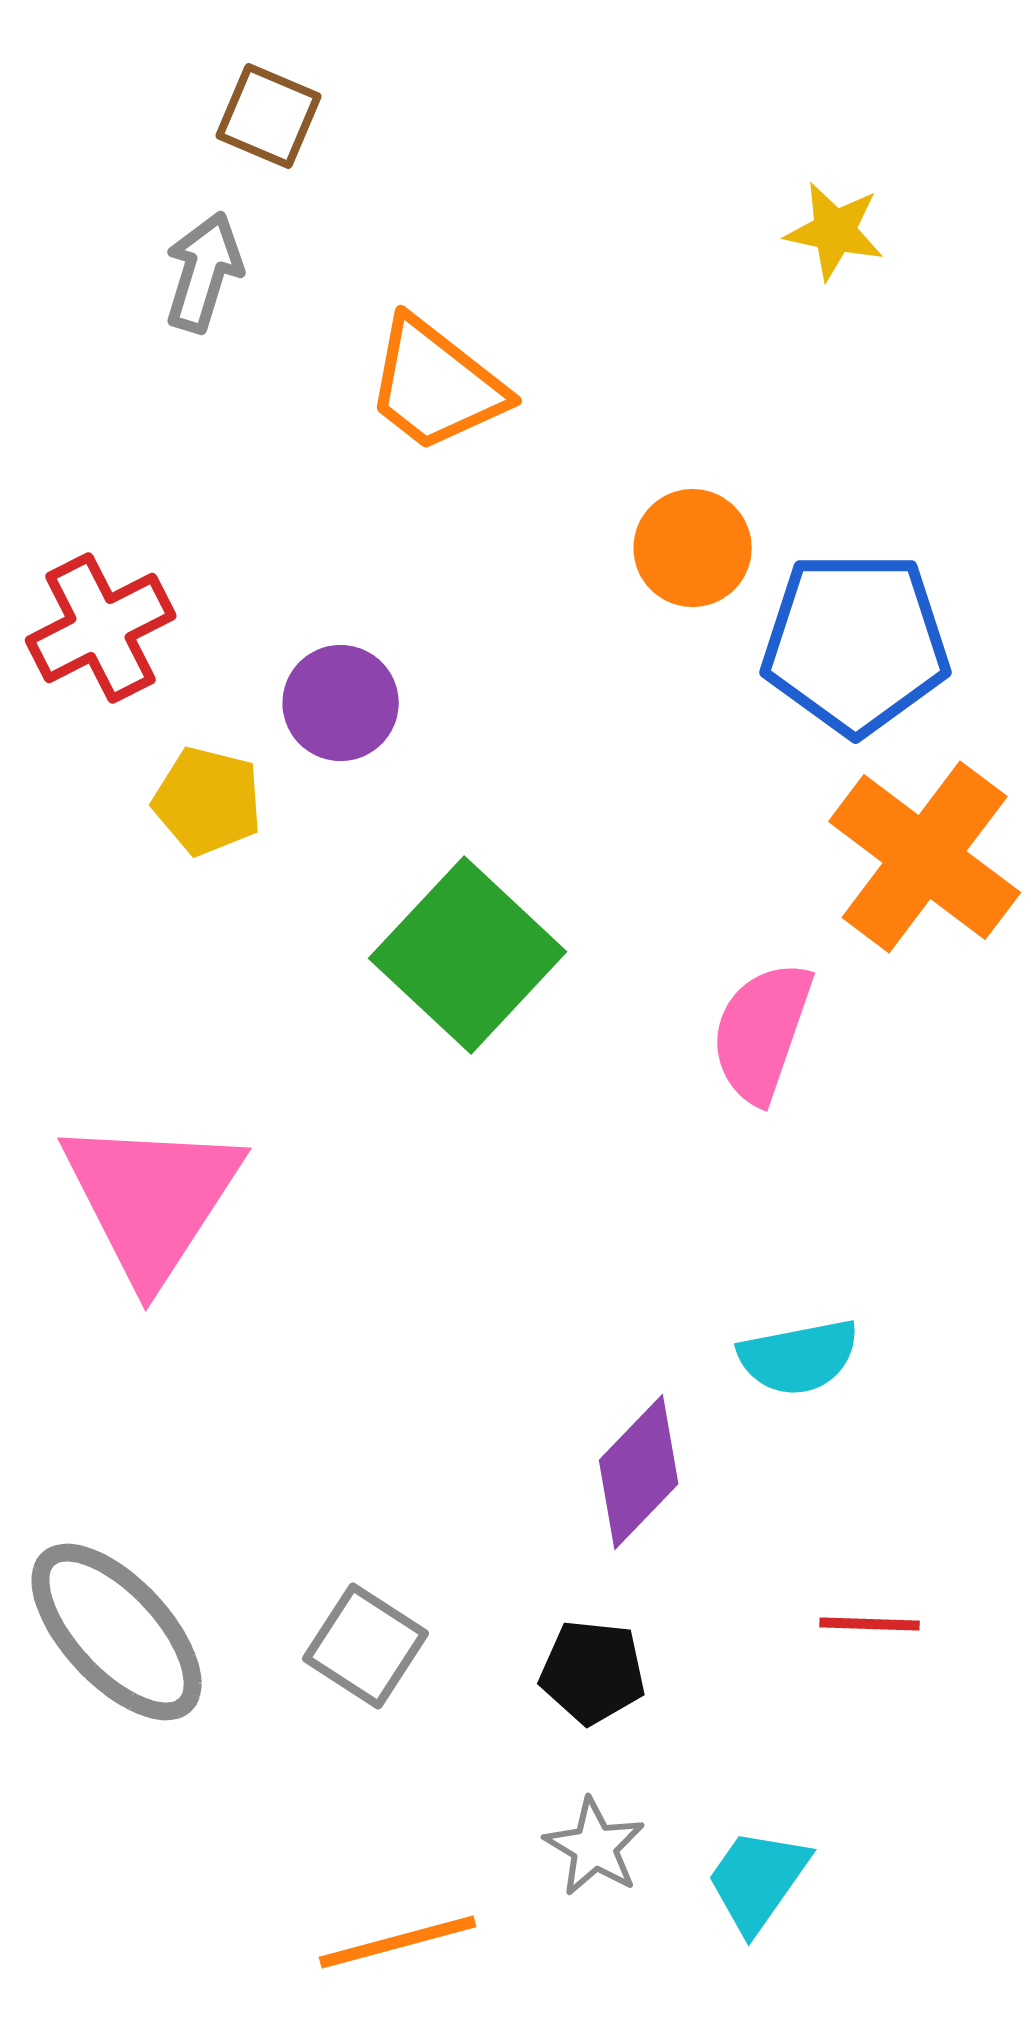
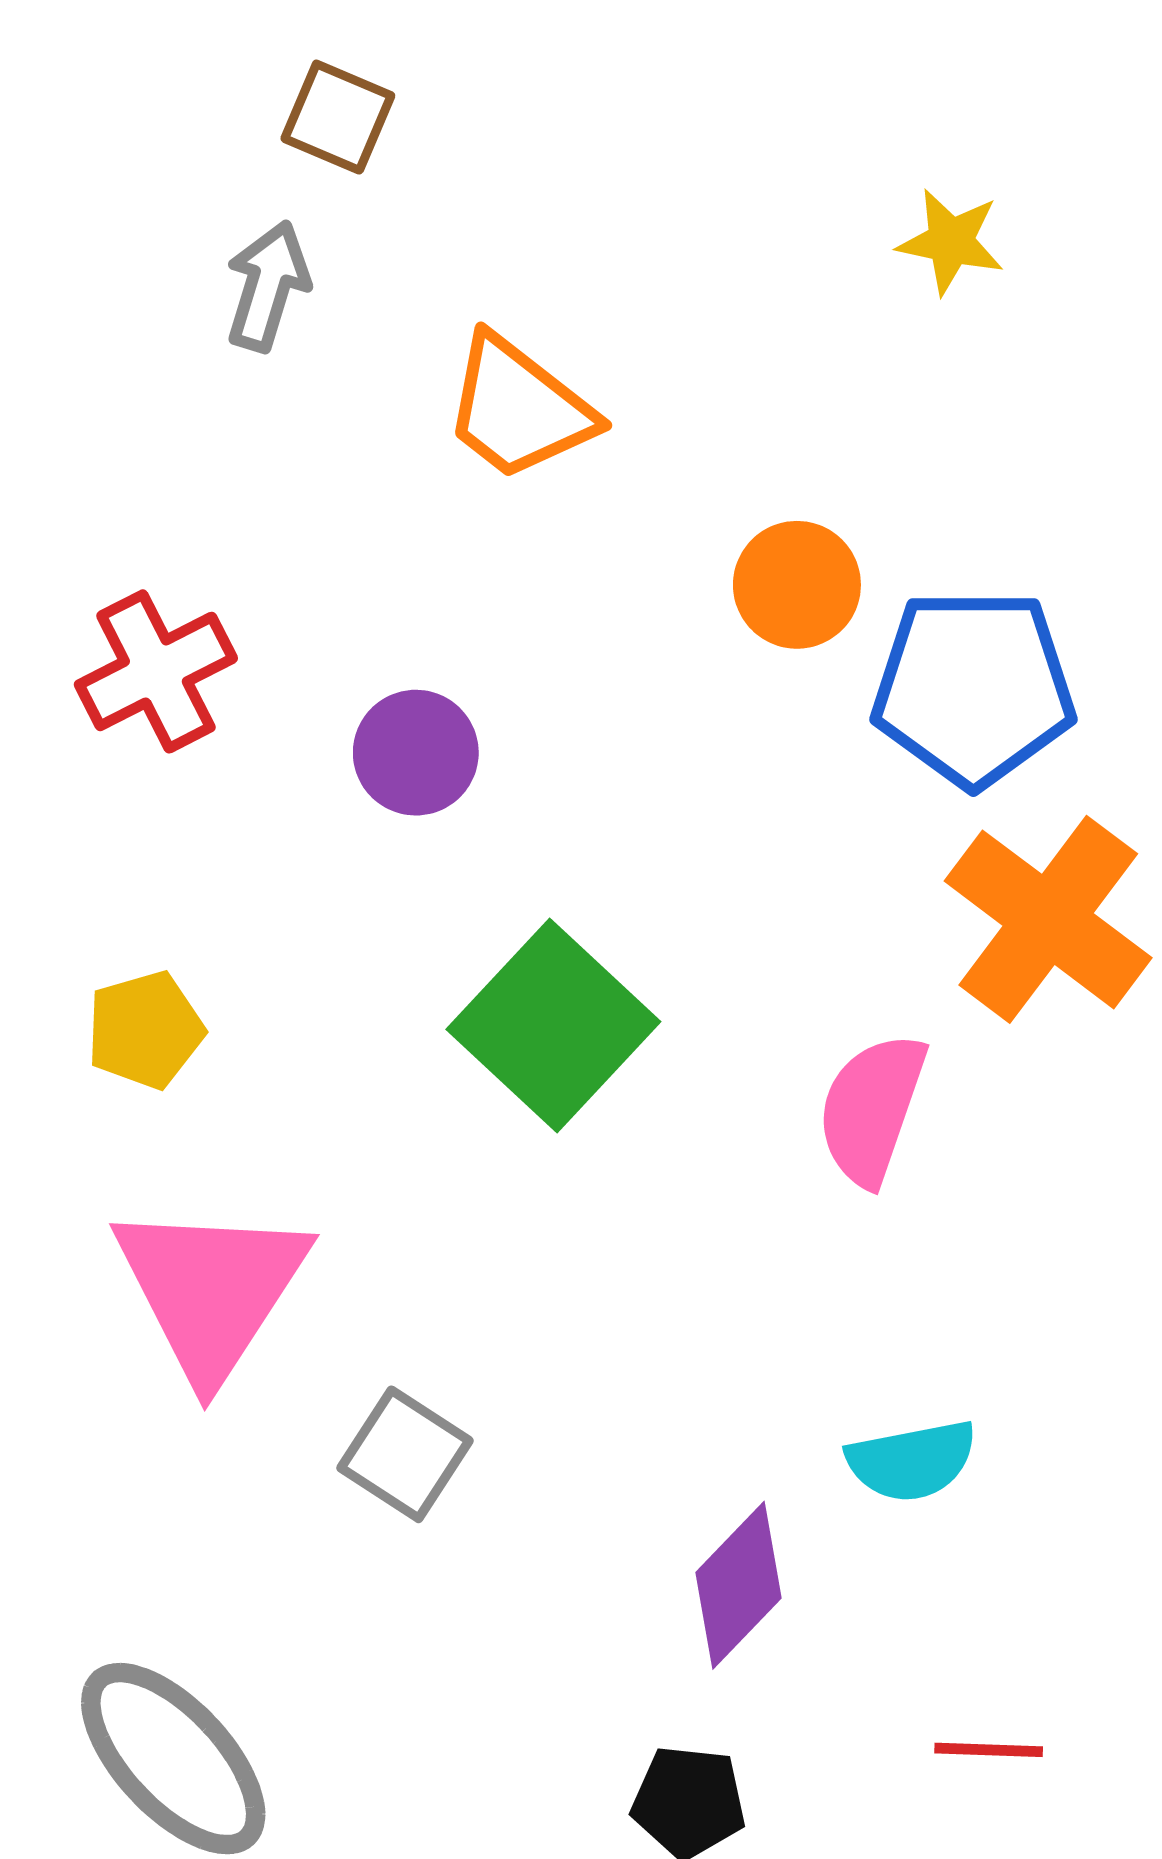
yellow pentagon: (208, 801) -> (145, 1030), moved, turned -30
gray square: (366, 1646) -> (405, 1454), moved

